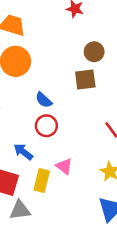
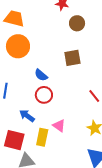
brown circle: (94, 52) -> (77, 23), moved

